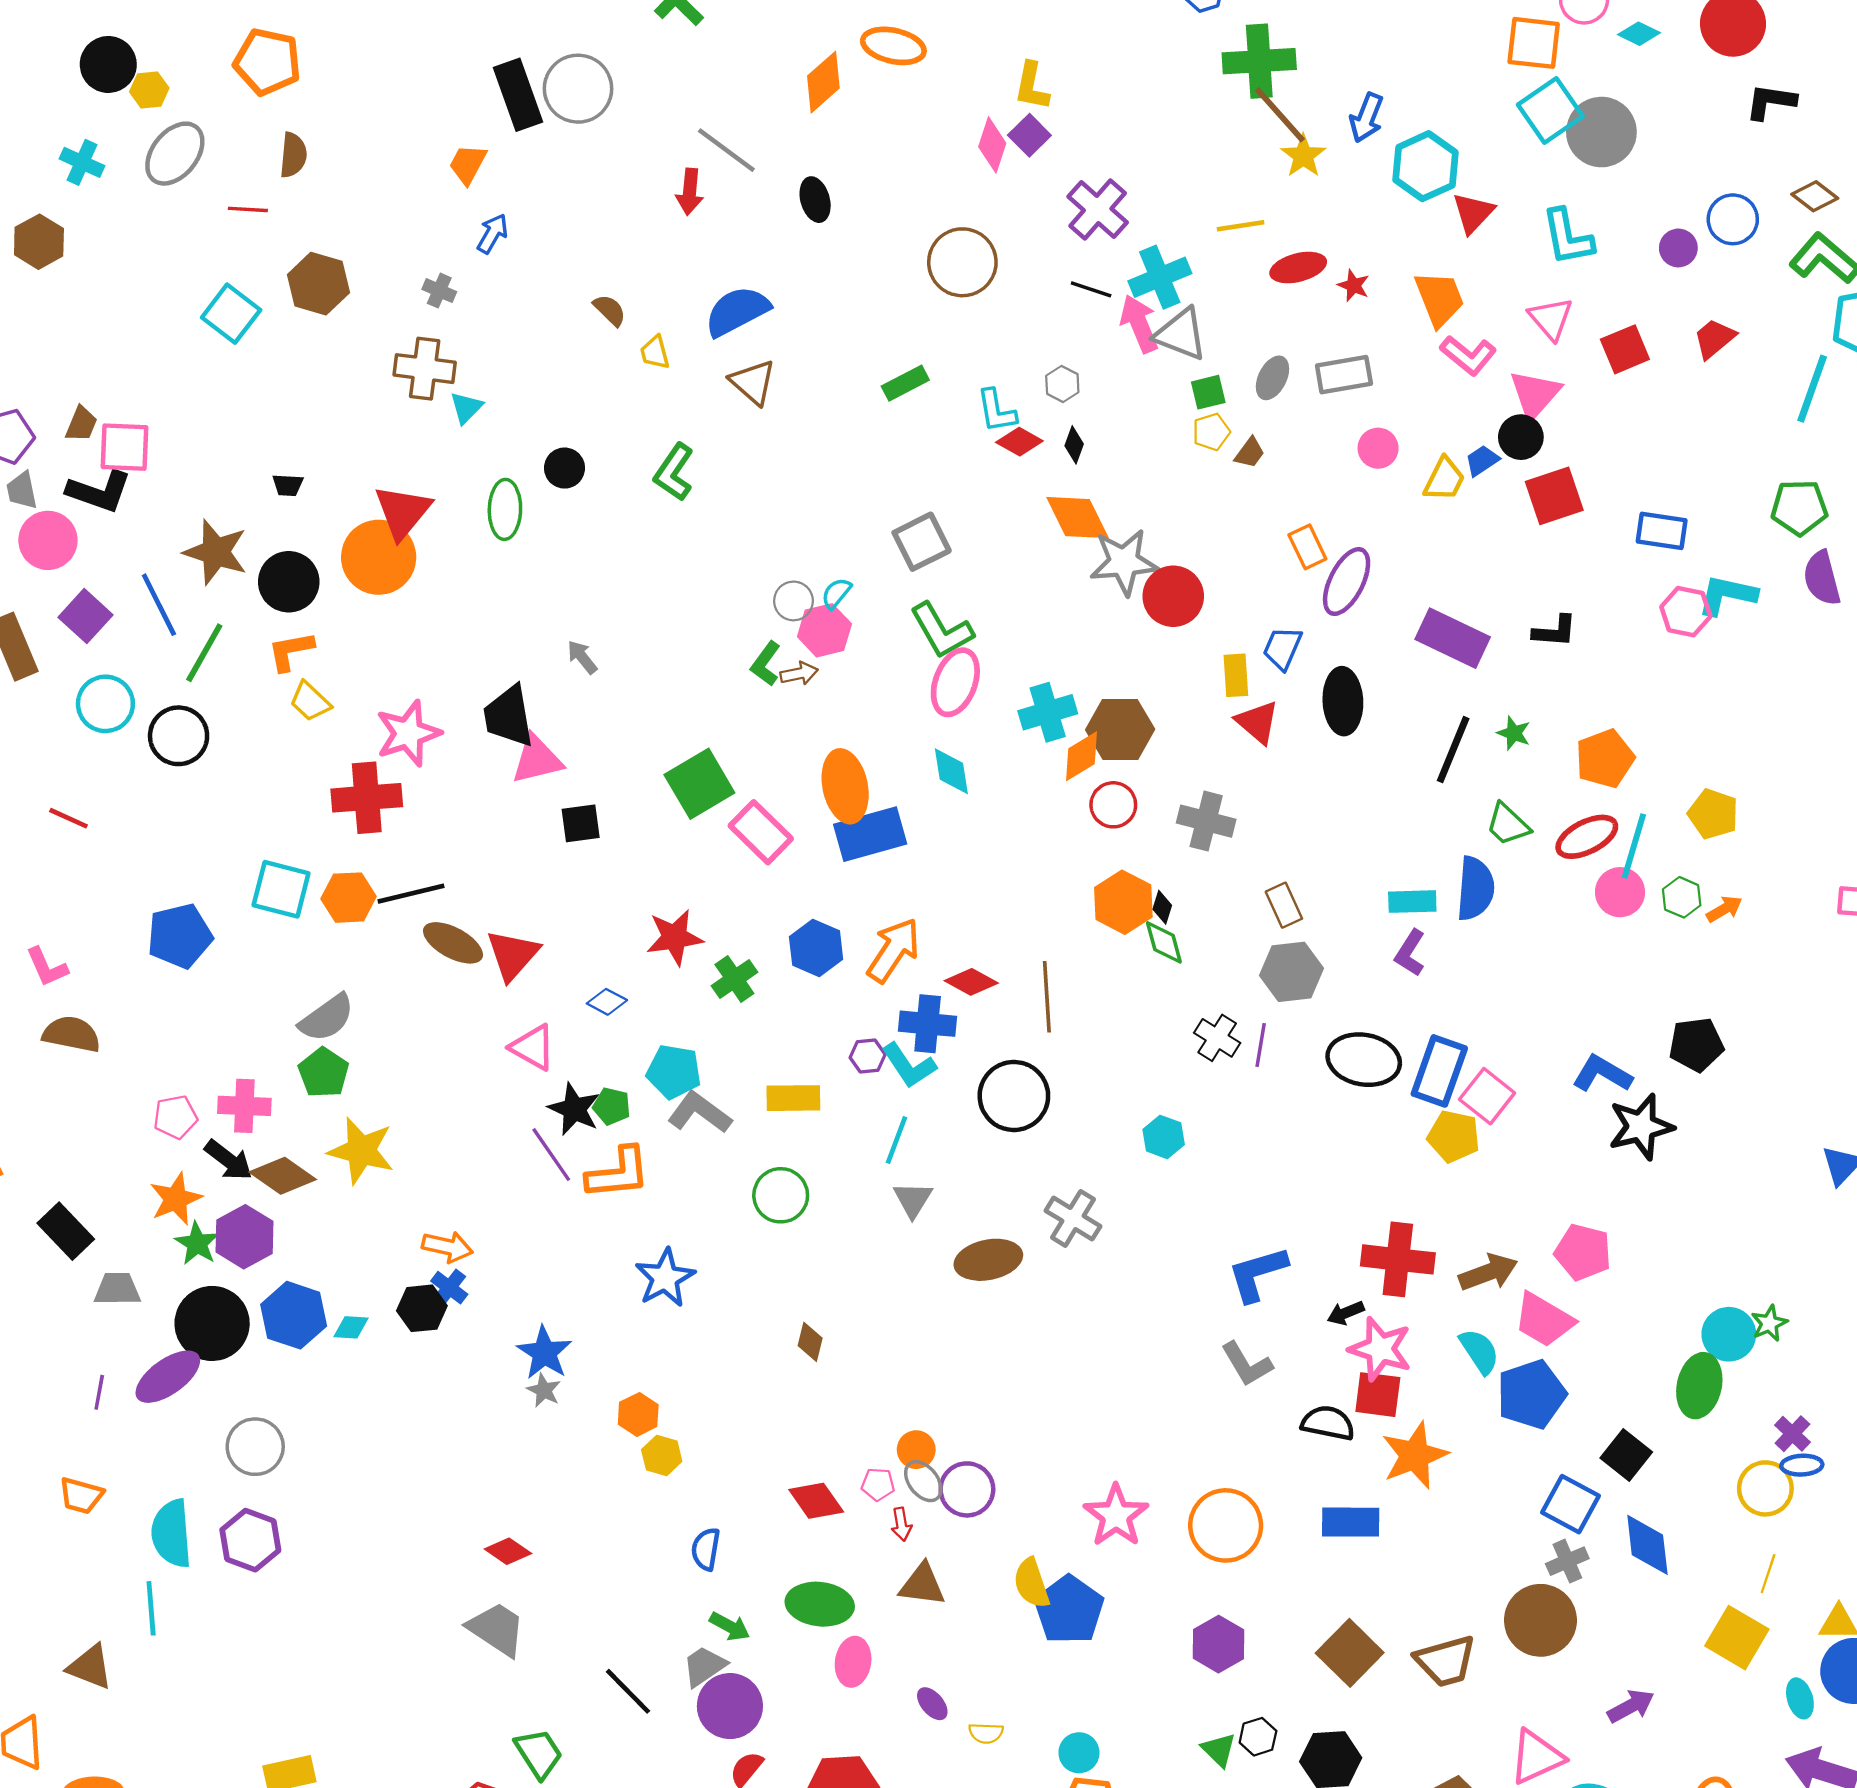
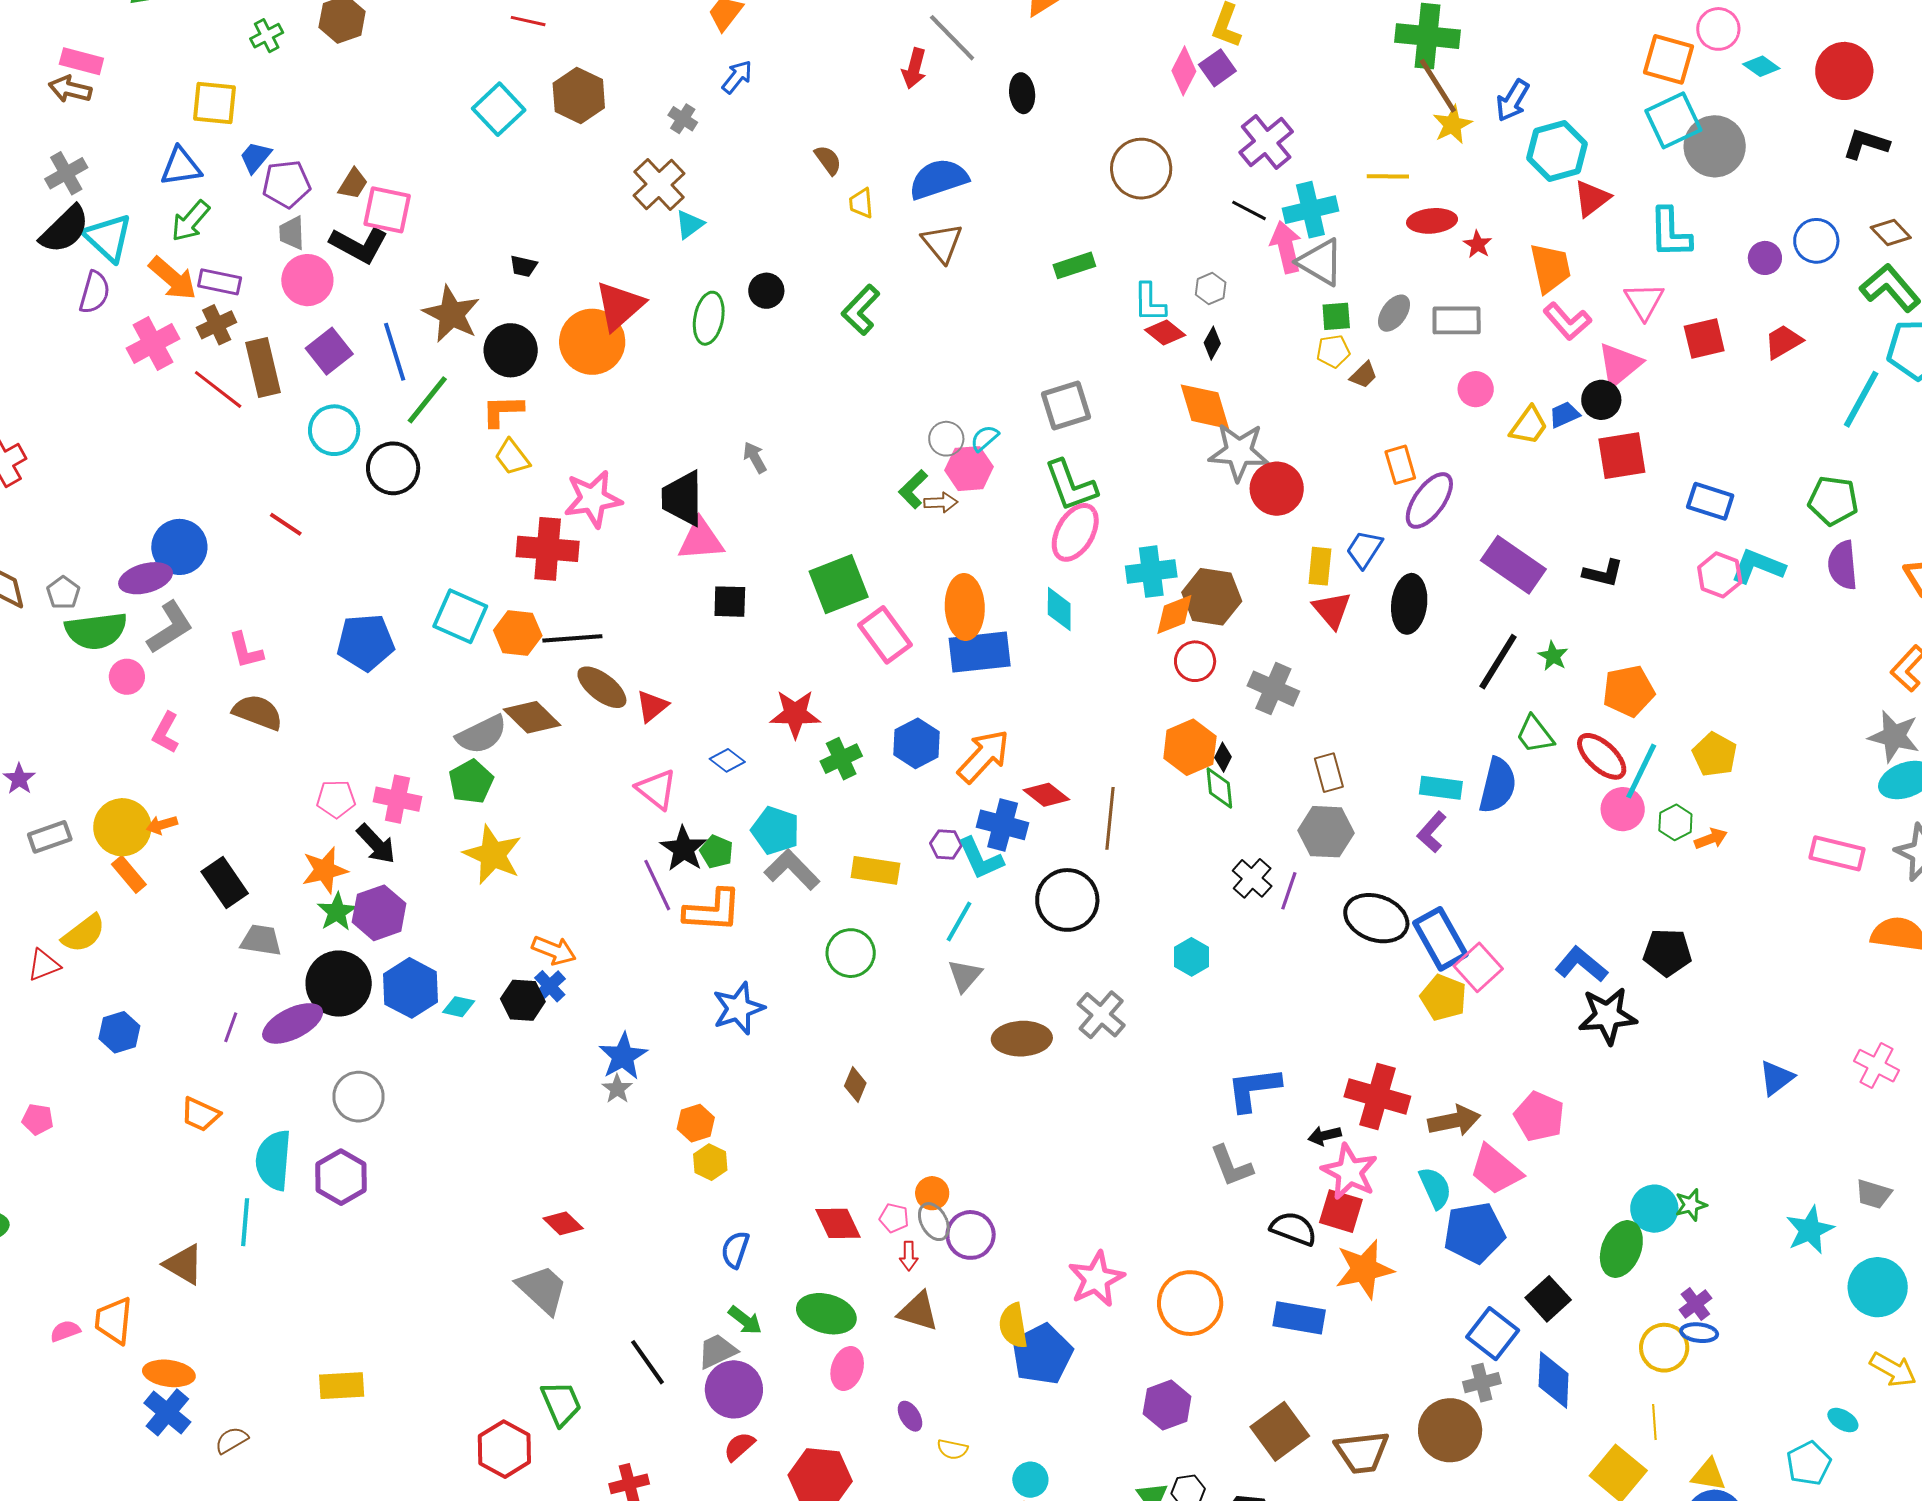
brown cross: (425, 369) -> (659, 184), turned 30
red ellipse: (1587, 837) -> (1602, 756), turned 60
red triangle: (513, 955) -> (652, 706), size x0.7
blue rectangle: (1439, 1071) -> (1440, 939), turned -58
brown diamond: (283, 1176) -> (532, 717), moved
yellow line: (1768, 1574) -> (1654, 1422), turned -32

